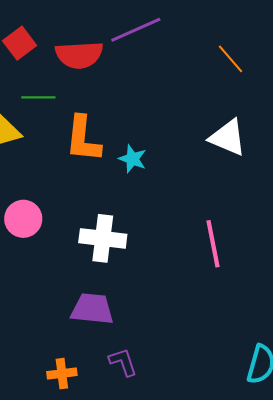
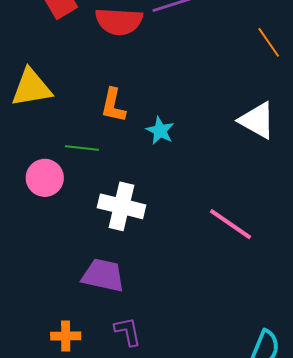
green line: (38, 97) -> (82, 148), moved
orange L-shape: (83, 139) -> (113, 105), size x0.7
pink line: (213, 244) -> (230, 224), turned -51

